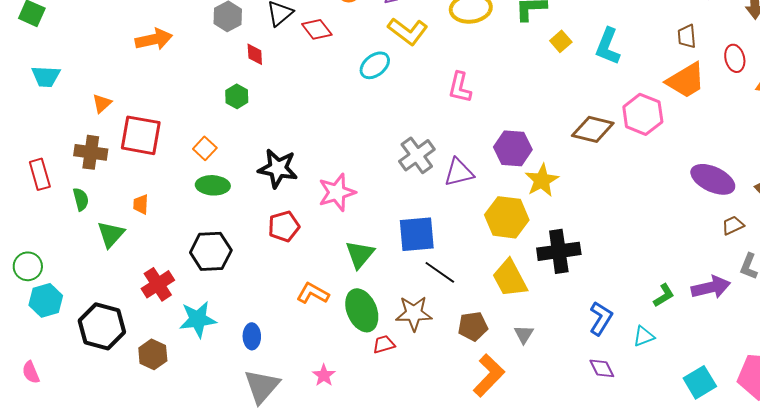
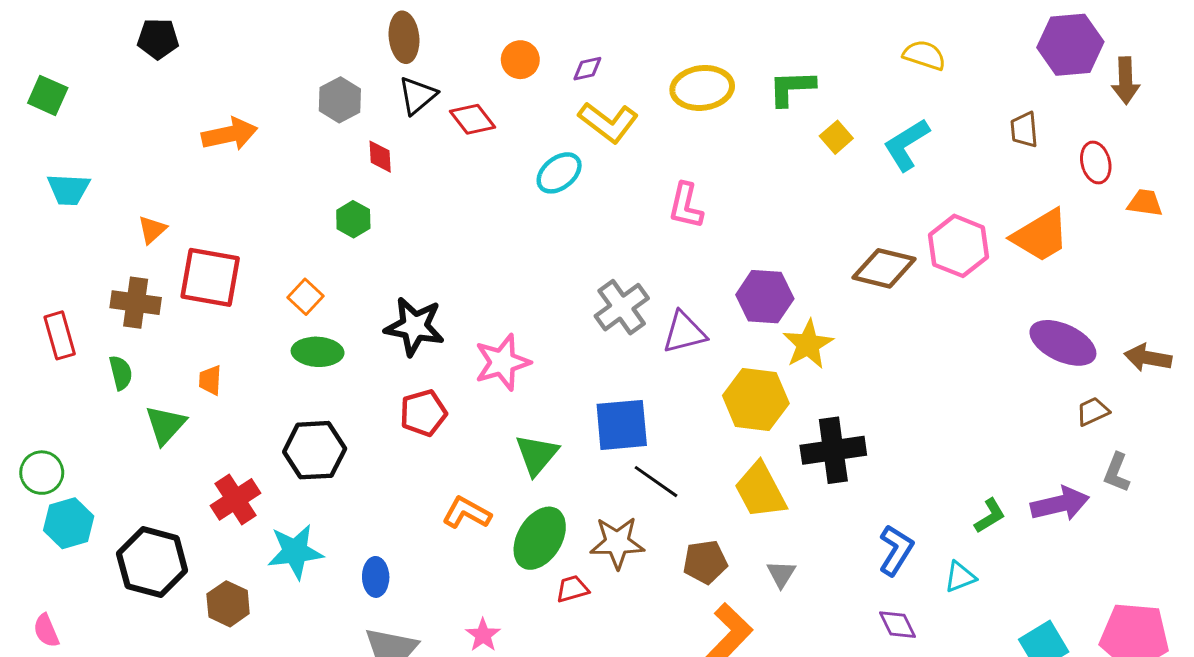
cyan L-shape: (608, 46) -> (906, 145), turned 36
orange trapezoid: (686, 80) -> (1041, 236), moved
green ellipse: (362, 310) -> (540, 538), turned 54

